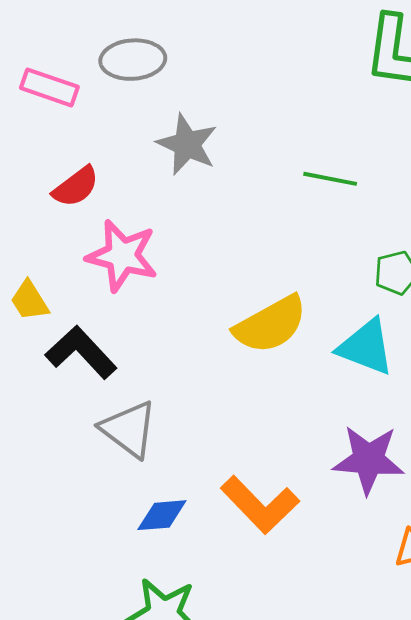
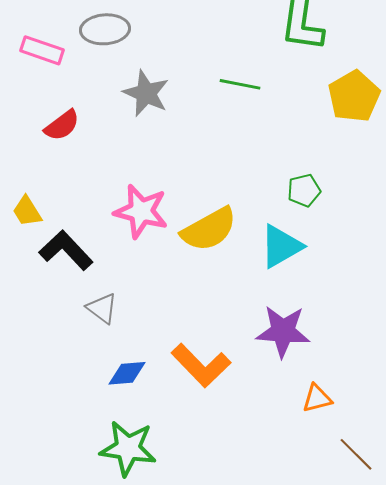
green line: (330, 179) -> (240, 84), moved
pink star: (122, 256) -> (141, 211), moved
cyan triangle: (366, 347) -> (281, 246), turned -51
gray triangle: (129, 429) -> (102, 308), size x0.7

